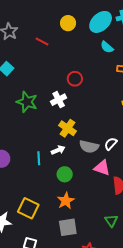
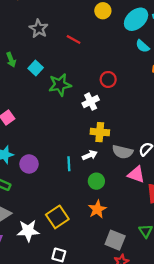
yellow circle: (68, 23) -> (103, 11), moved
green star: (27, 102) -> (60, 85), moved, turned -30
yellow cross: (67, 128) -> (100, 132), turned -30
yellow square: (28, 208) -> (57, 217), turned 30
gray square: (68, 227) -> (115, 240), moved, turned 30

